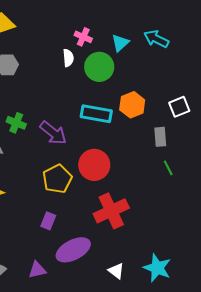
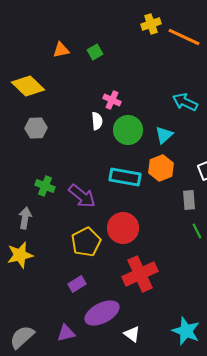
cyan triangle: (120, 43) -> (164, 135), moved
purple rectangle: (48, 221) -> (77, 284), turned 36
white triangle: (116, 271) -> (132, 334), moved

